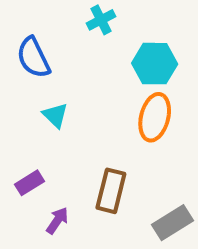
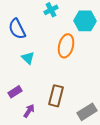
cyan hexagon: (155, 64) -> (85, 21), moved
orange ellipse: (155, 117) -> (66, 46), moved

